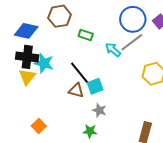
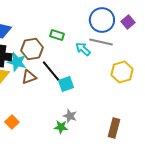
brown hexagon: (60, 16) -> (32, 49), moved
gray line: (132, 42) -> (101, 42), turned 50
brown triangle: (76, 90) -> (29, 77), moved, turned -35
gray star: (99, 110) -> (70, 116), moved

